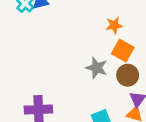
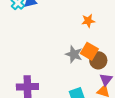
orange square: (123, 50) -> (89, 51), moved

